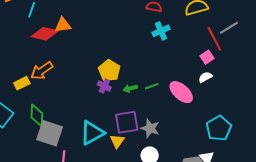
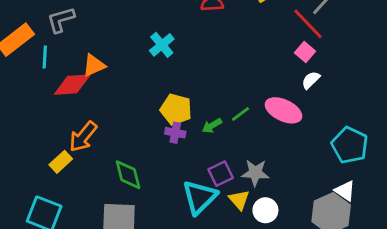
cyan cross: (161, 31) -> (162, 45), moved
green diamond: (37, 115) -> (128, 175), moved
purple square: (127, 122) -> (221, 174), size x0.7
cyan triangle: (92, 133) -> (200, 197), moved
yellow triangle: (117, 141) -> (239, 200), moved

